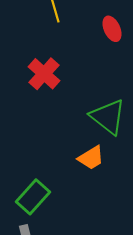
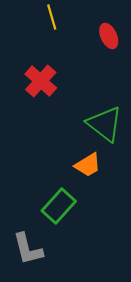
green rectangle: (33, 197) -> (59, 206), moved

